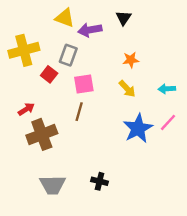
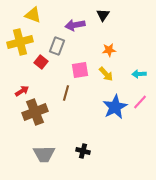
yellow triangle: (65, 18) -> (33, 15), moved
pink square: (84, 84) -> (80, 70), moved

